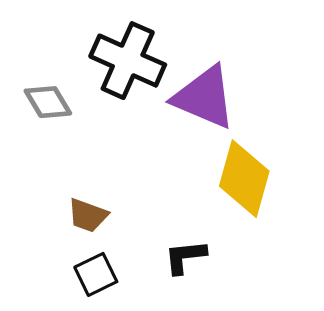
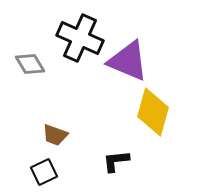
black square: (96, 274) -> (44, 172), moved

